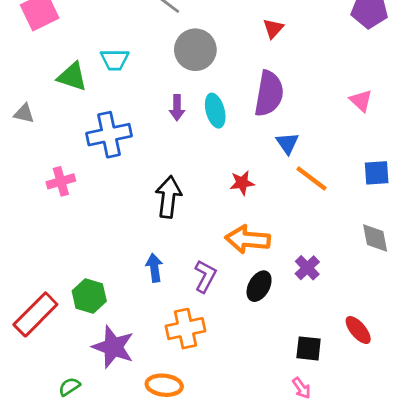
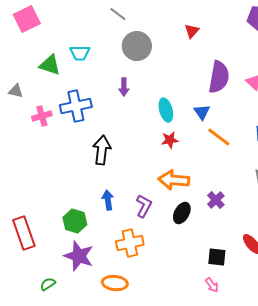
purple semicircle: (269, 94) -> (219, 77), moved
cyan ellipse: (215, 111) -> (166, 110), moved
pink cross: (61, 181) -> (42, 116), moved
black arrow: (168, 197) -> (102, 150), moved
green hexagon: (89, 296) -> (75, 221), moved
red rectangle: (35, 314) -> (24, 233), turned -64

